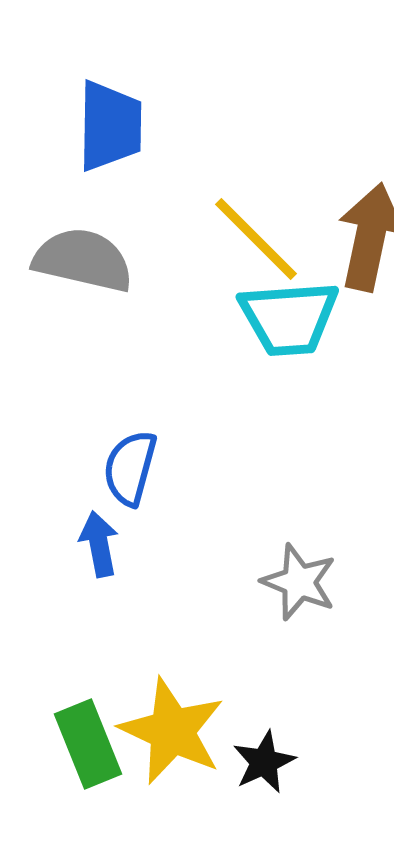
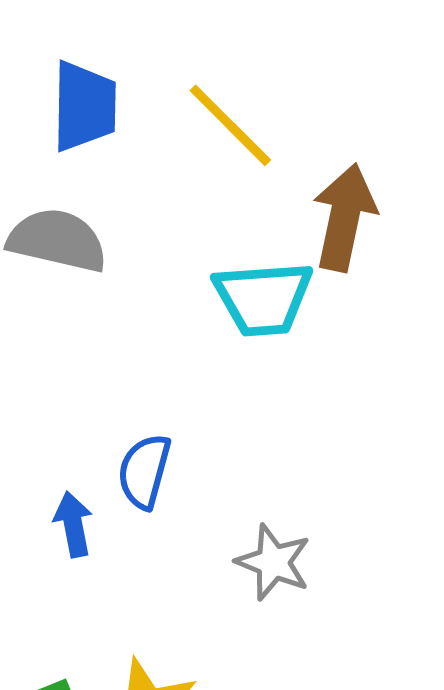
yellow line: (256, 239) -> (230, 125), moved
blue semicircle: (130, 468) -> (144, 471), moved

